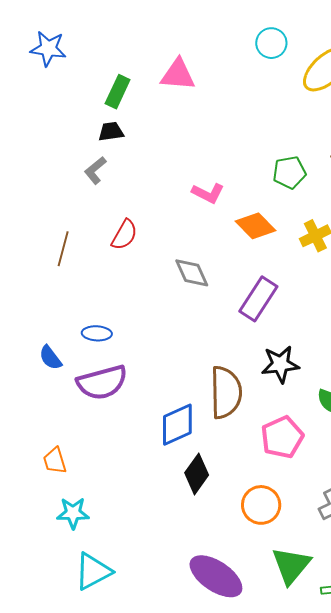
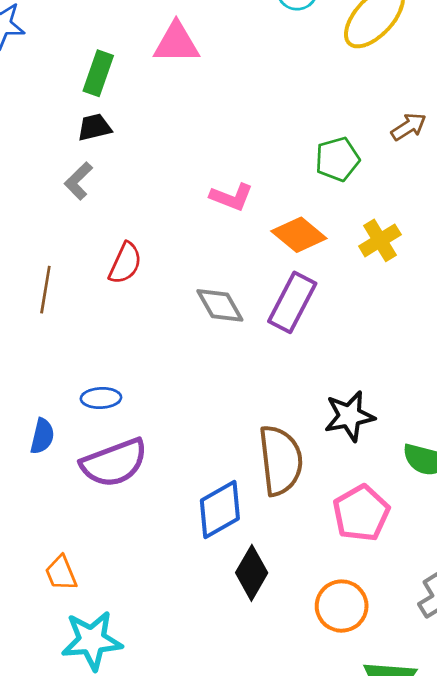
purple rectangle: (258, 299) -> (292, 302), moved
blue semicircle: (50, 358) -> (42, 436), turned -124
cyan star: (73, 513) -> (92, 640), size x1.4

